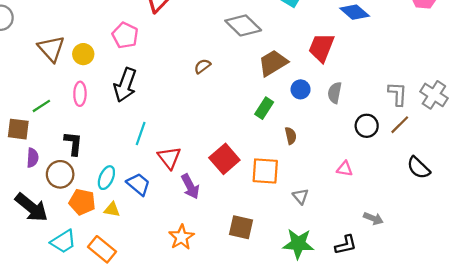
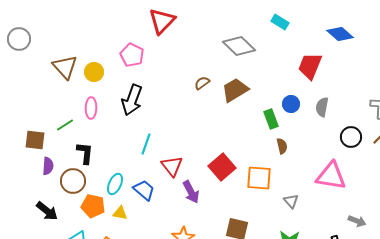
brown trapezoid: (273, 63) -> (235, 90), moved
green line: (41, 106) -> (65, 125), moved
green rectangle: (264, 108) -> (271, 119), moved, turned -54
pink triangle: (345, 169) -> (331, 176), size x2.0
black arrow: (31, 207) -> (47, 211), size x0.7

